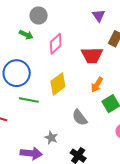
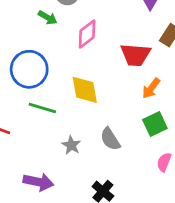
yellow diamond: (58, 84) -> (85, 90), turned -70
orange arrow: (97, 85) -> (151, 88), moved
gray star: (51, 138) -> (71, 145), moved

